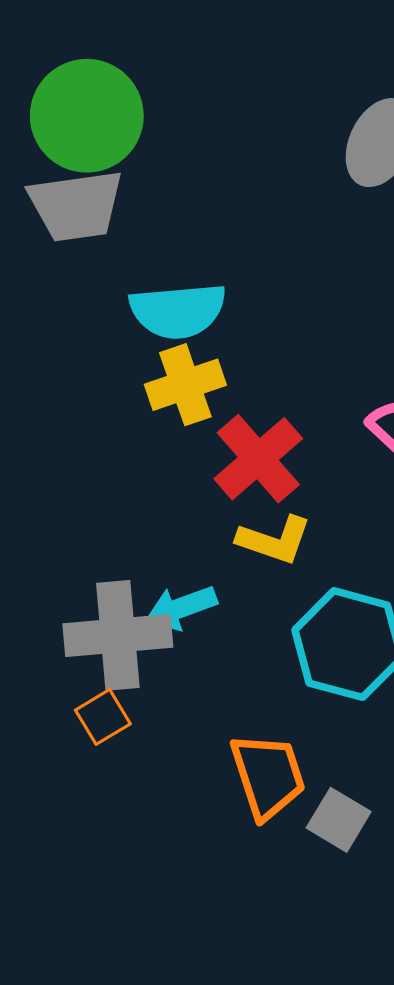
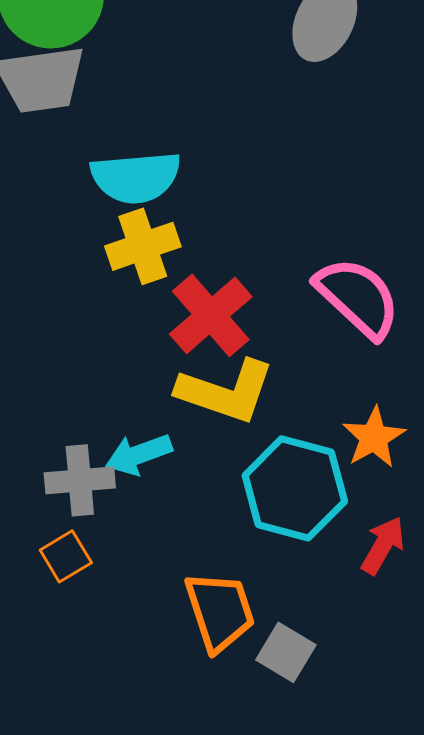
yellow L-shape: (274, 540) -> (226, 391), size x1.4
gray cross: (118, 635) -> (80, 480), size x0.7

